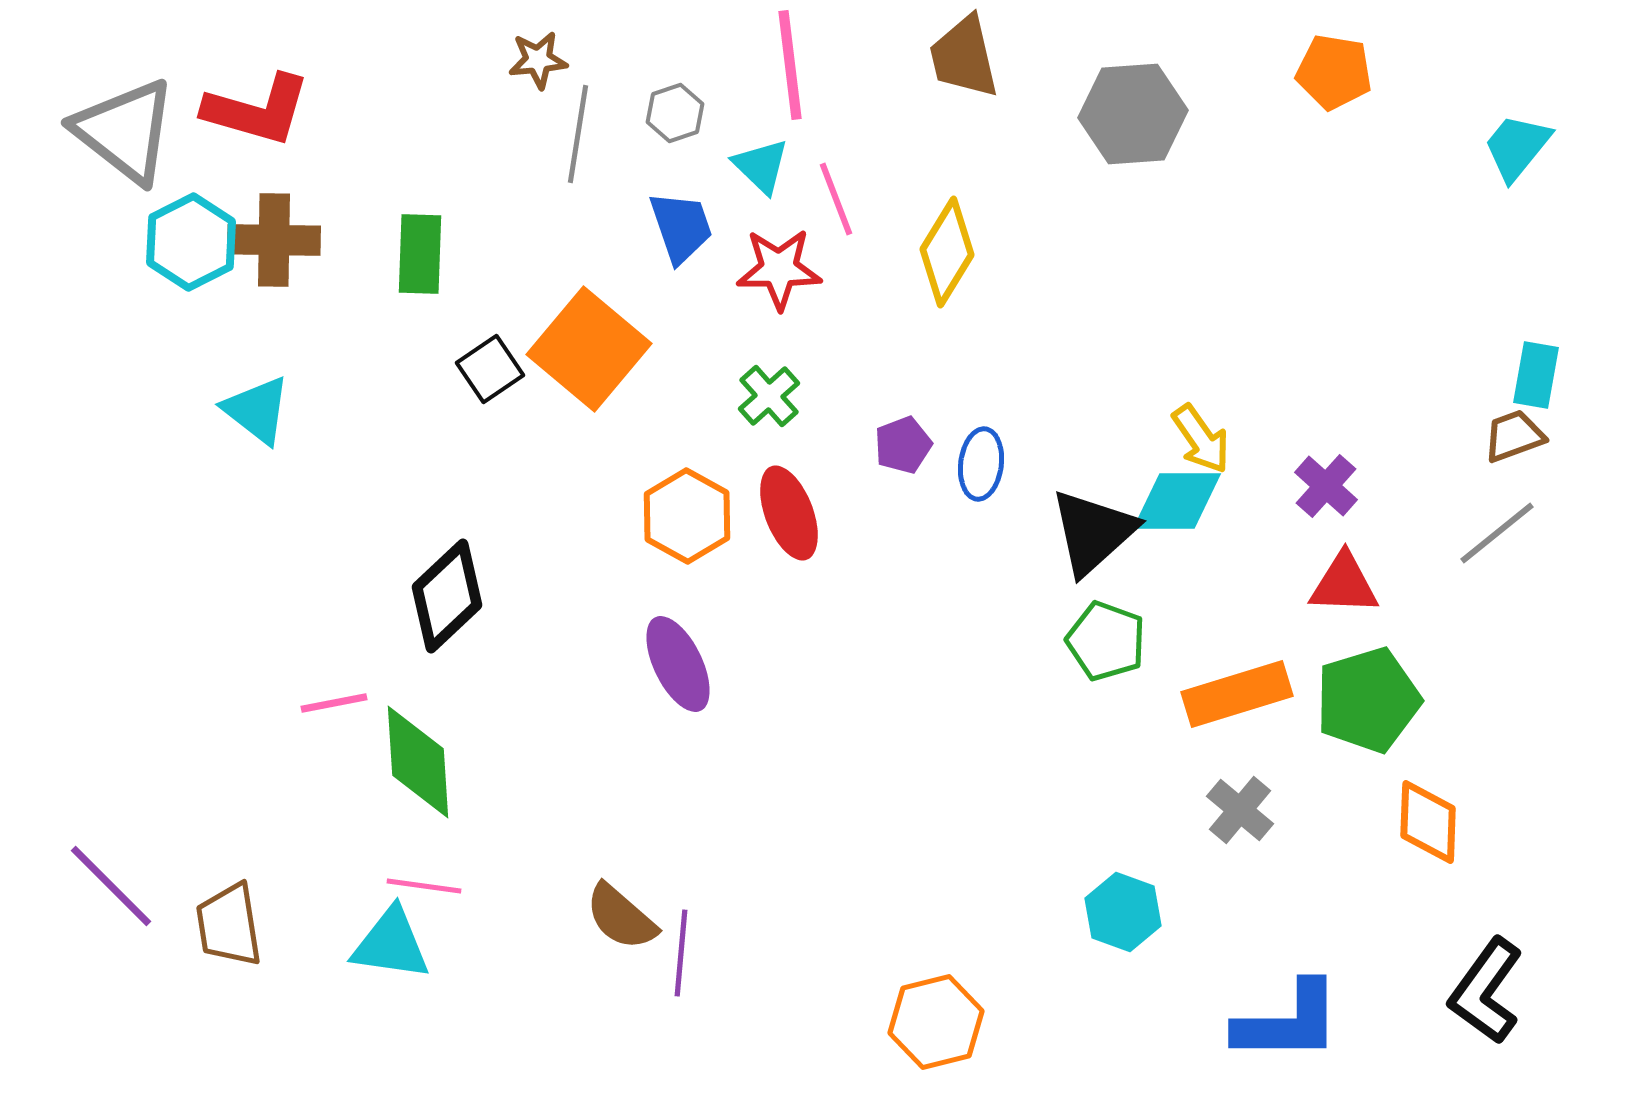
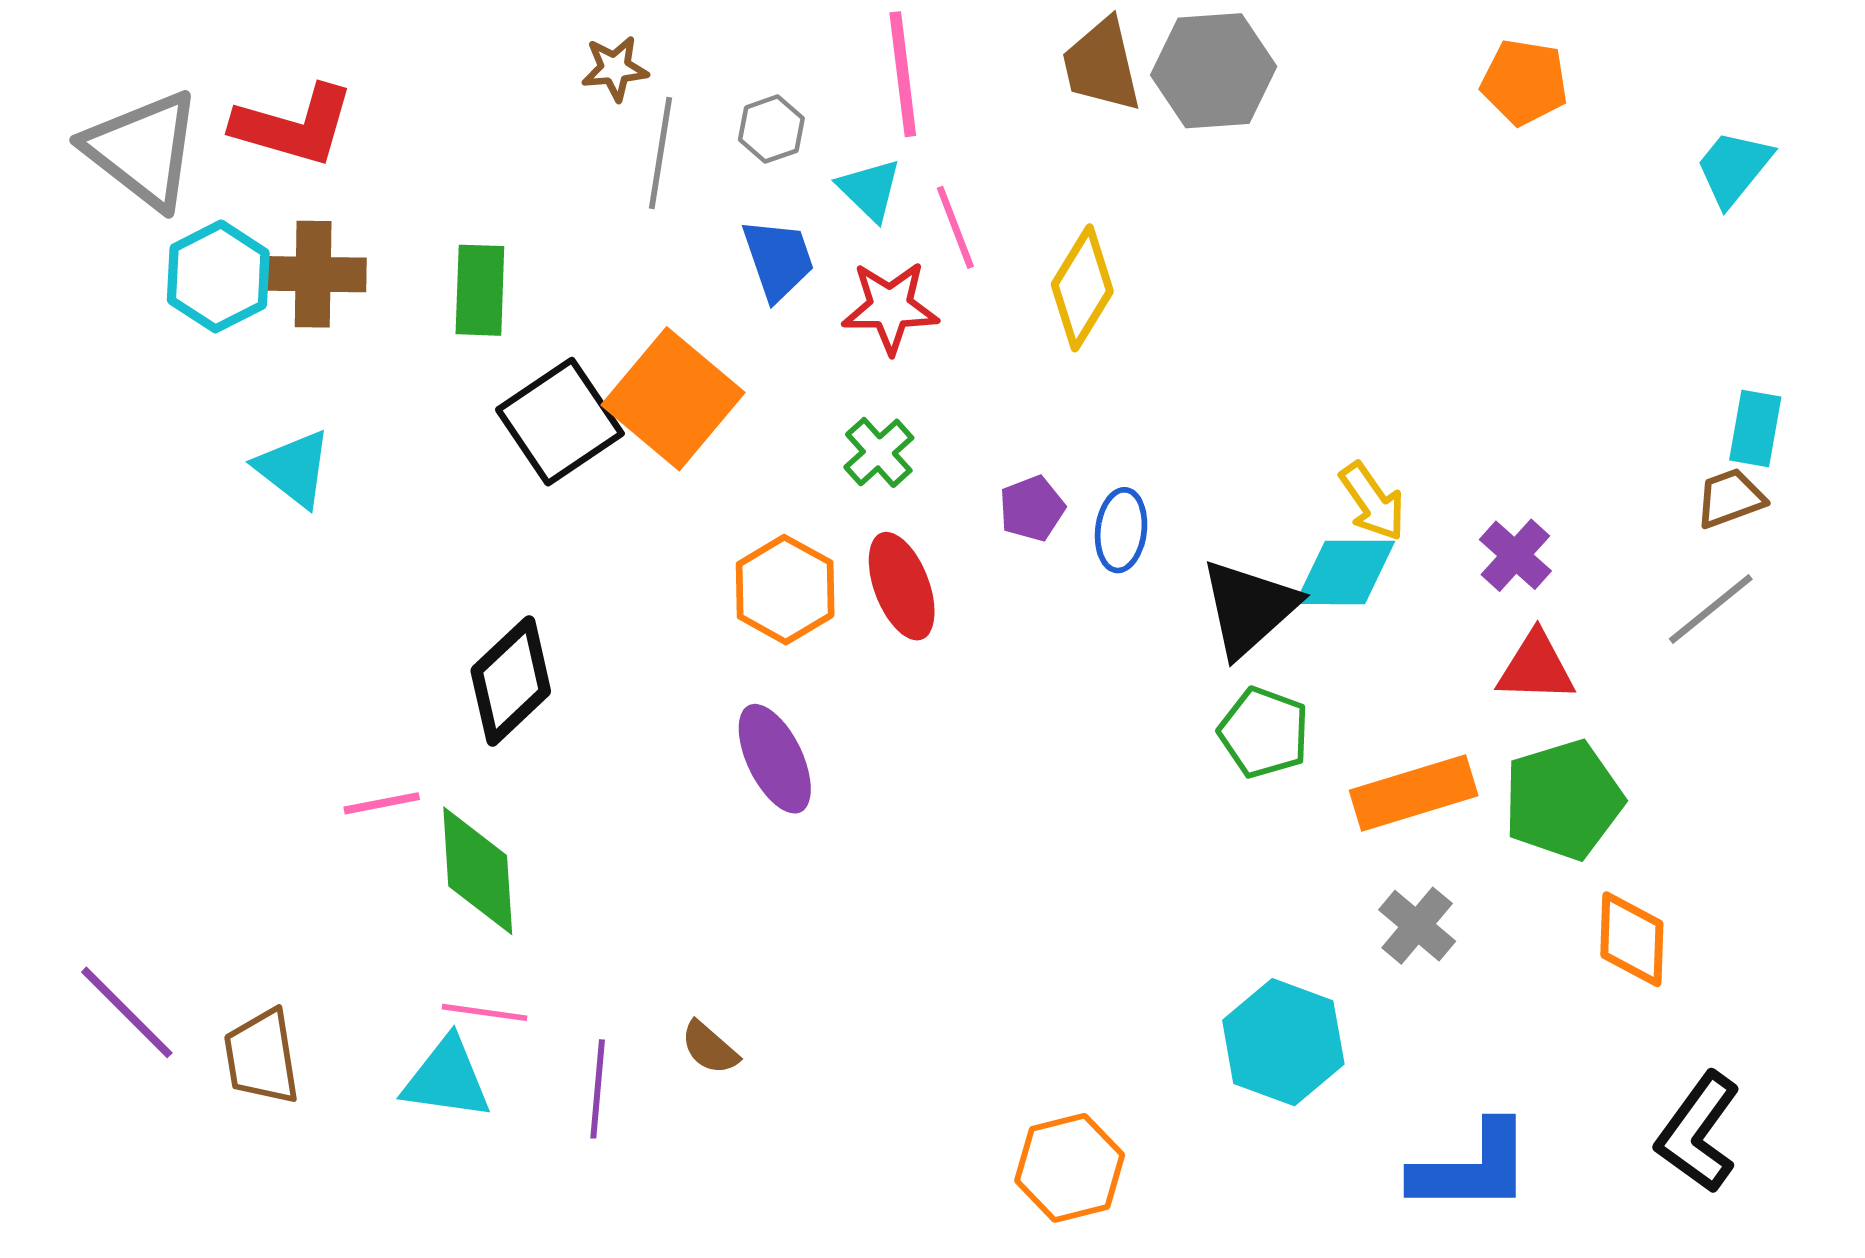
gray hexagon: (1133, 114) -> (1214, 71), moved
black square: (490, 369) -> (560, 422), size x1.6
cyan hexagon: (1123, 912) -> (1283, 1042), size x1.4
brown semicircle: (621, 917) -> (710, 1048), size x0.7
purple line: (681, 953) -> (598, 1089), moved

